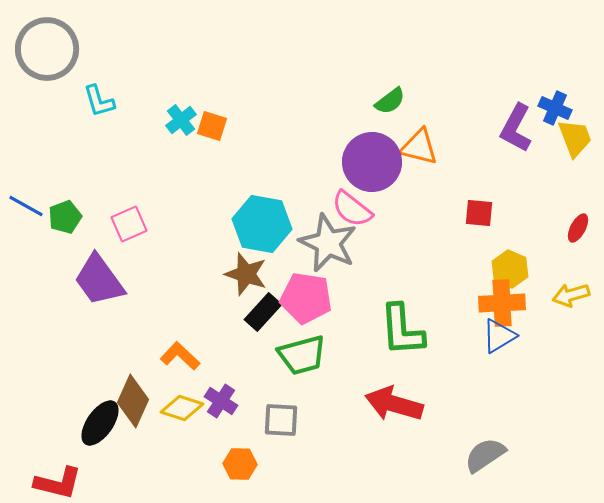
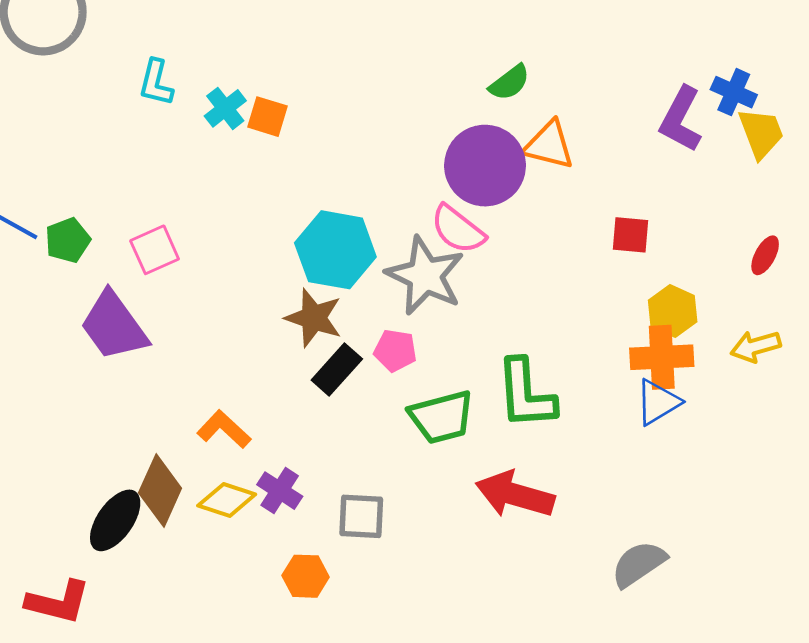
cyan L-shape: (99, 101) -> (156, 83), moved, turned 30
pink pentagon: (306, 298) -> (395, 350), size x0.6
green trapezoid: (302, 355) -> (441, 417), moved

